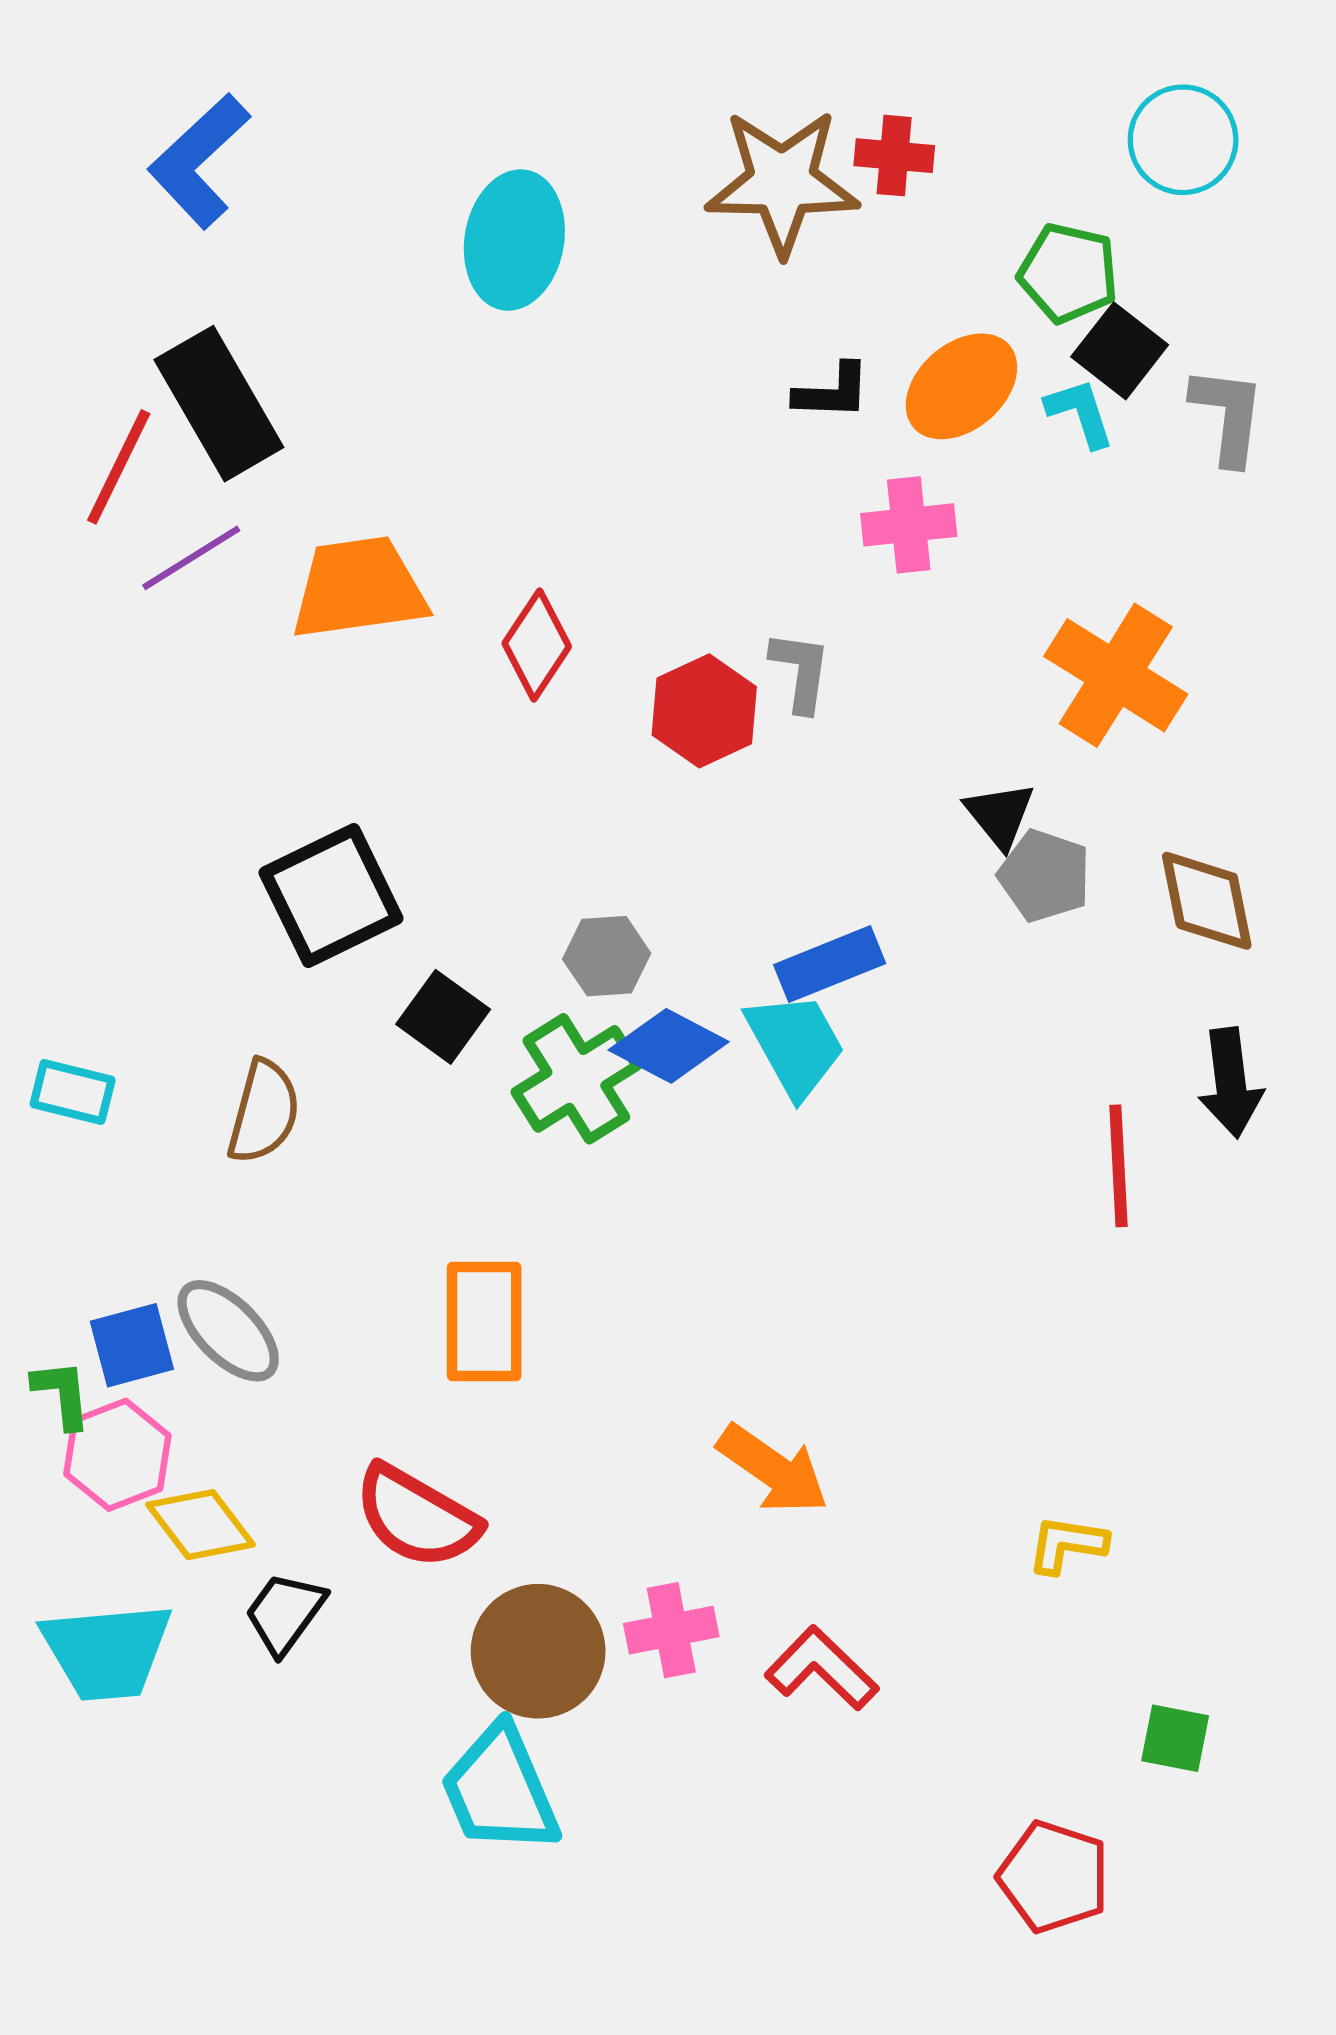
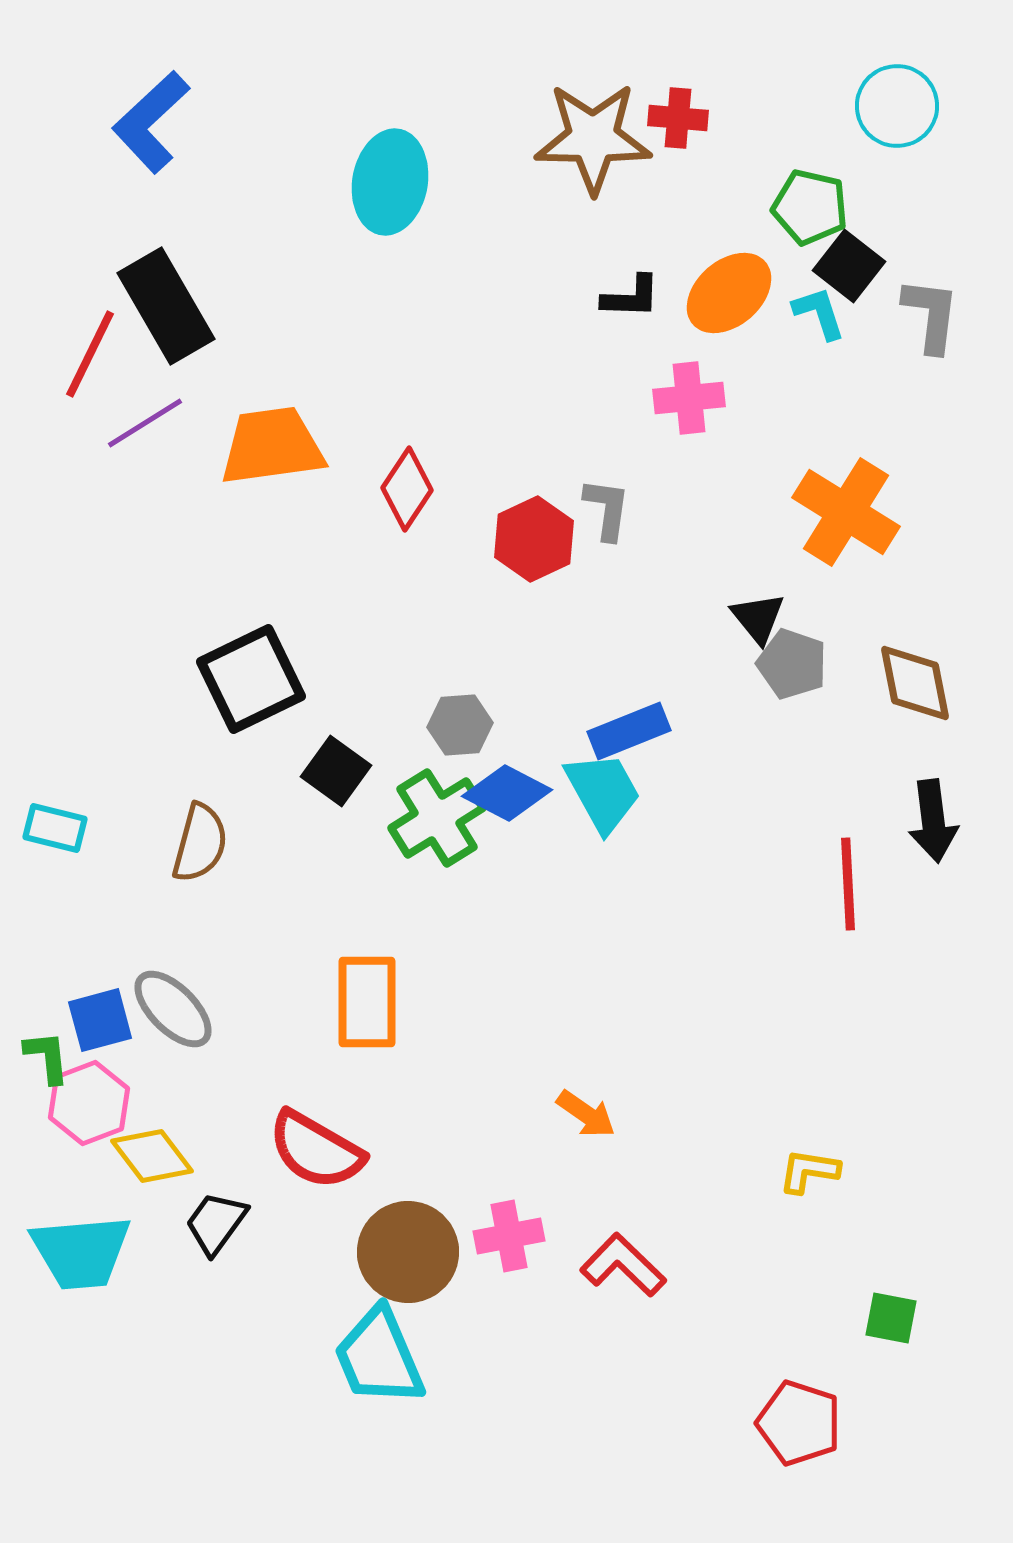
orange arrow: (773, 1469) -> (586, 1114), size x0.7

